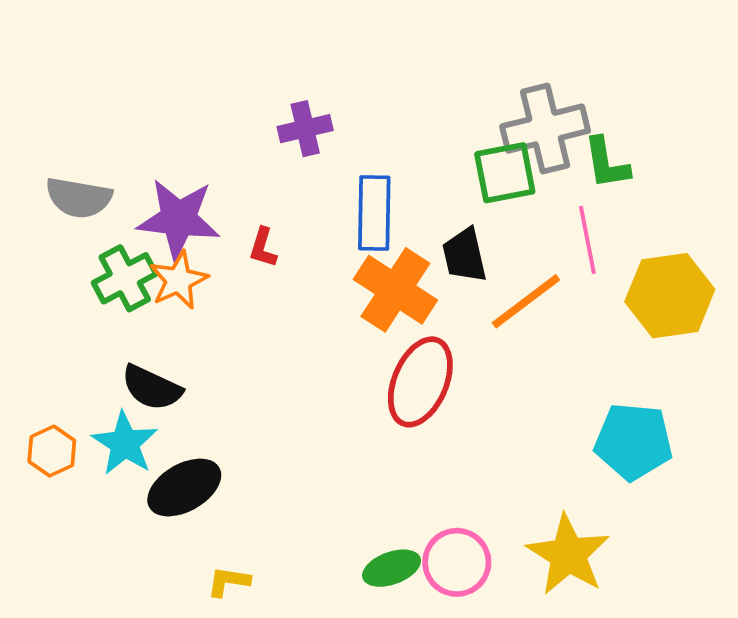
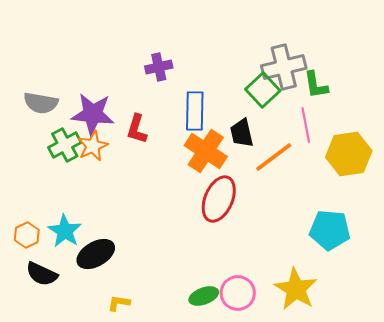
green square: (505, 173) -> (263, 90), turned -32
red L-shape: (263, 248) -> (137, 129), size x1.4
black semicircle: (152, 388) -> (42, 274), moved

